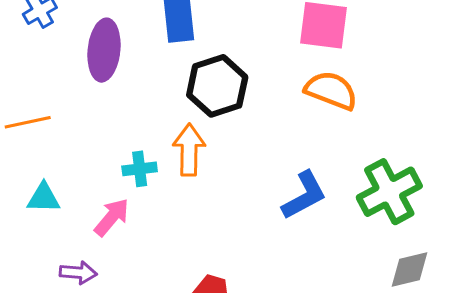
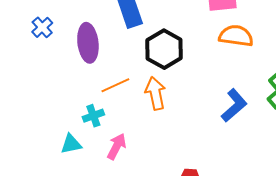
orange line: (28, 122) -> (115, 85), moved
cyan cross: (140, 169) -> (93, 116), moved

